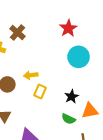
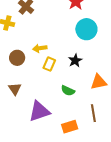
black star: (71, 97) -> (75, 60), moved
green semicircle: (68, 119) -> (68, 91), moved

